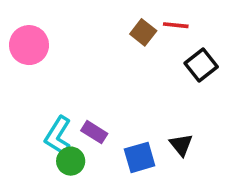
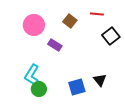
brown square: (143, 32) -> (70, 21), moved
pink circle: (29, 45) -> (34, 25), moved
purple rectangle: (94, 132) -> (55, 45), moved

